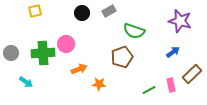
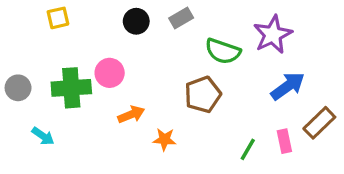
purple star: (180, 21) -> (273, 35), moved, turned 30
blue arrow: (173, 52) -> (288, 86), size x1.5
green line: (149, 90) -> (248, 149), turned -32

